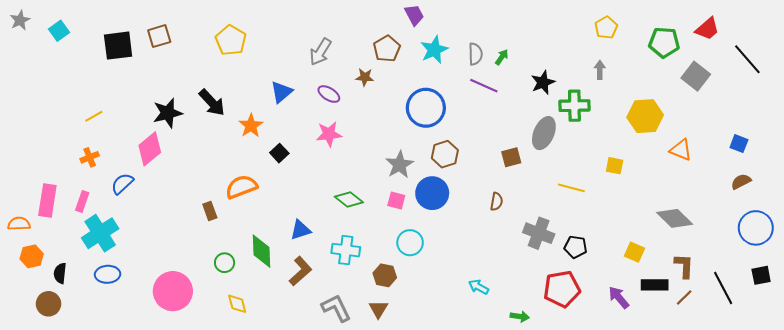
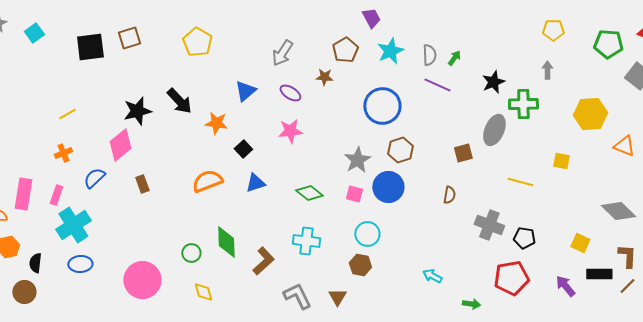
yellow pentagon: (606, 28) -> (553, 30), turned 30
orange star: (251, 126) -> (216, 123), turned -30
brown rectangle: (210, 211) -> (142, 184), moved
blue triangle: (300, 230) -> (255, 183), moved
brown hexagon: (385, 275) -> (360, 265), moved

